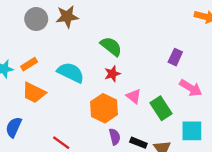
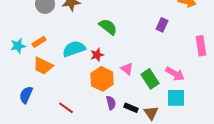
purple rectangle: (175, 57) -> (162, 25), moved
cyan semicircle: (71, 73) -> (74, 49), turned -45
red star: (112, 74) -> (97, 55), moved
pink arrow: (191, 88) -> (175, 74), moved

